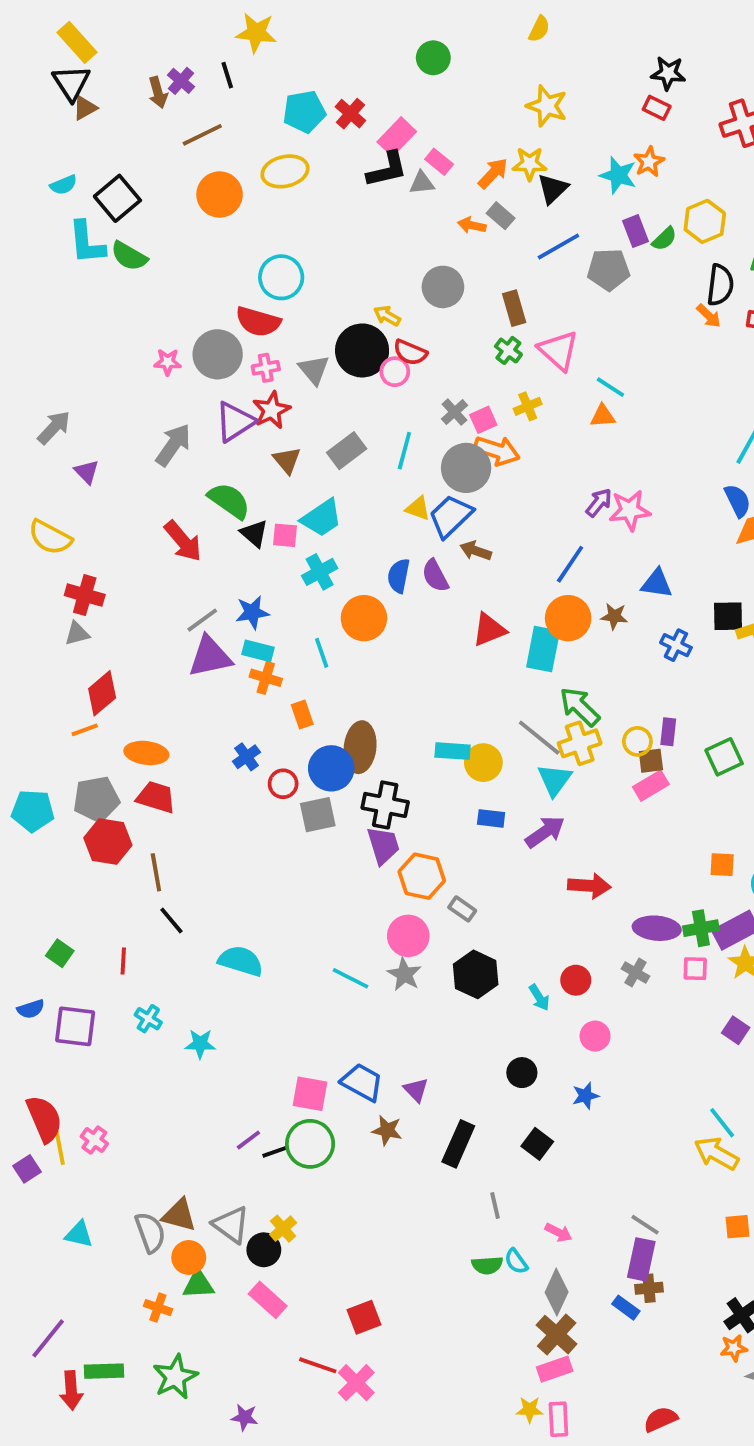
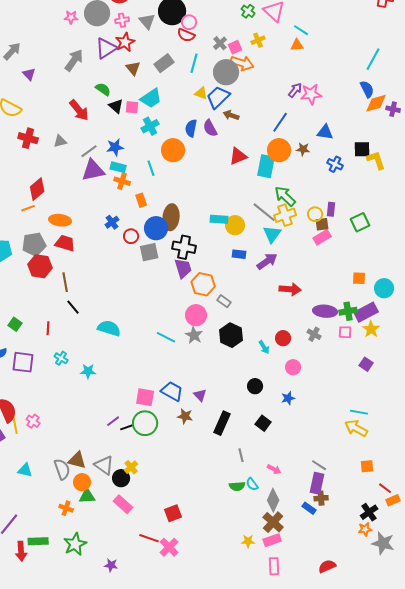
red semicircle: (410, 352) -> (186, 35), moved
green semicircle: (229, 501) -> (103, 89), size x0.7
gray triangle: (77, 634) -> (60, 141), moved
cyan line: (722, 1123) -> (359, 412), turned -42
yellow star: (530, 1410) -> (248, 541), moved

